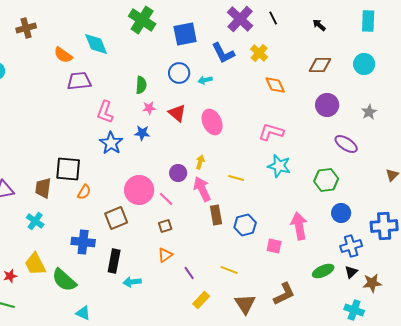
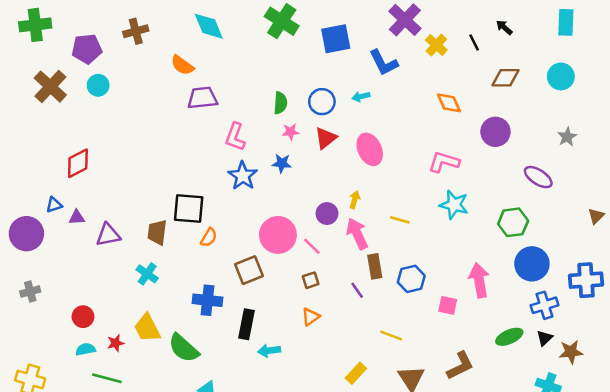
black line: (273, 18) -> (474, 43), moved
cyan diamond: (96, 44) -> (209, 26), moved
yellow cross: (259, 53) -> (436, 45), moved
blue circle: (179, 73) -> (322, 102), moved
purple circle: (327, 105) -> (495, 132), moved
red triangle: (177, 113) -> (326, 138), turned 42
blue circle: (341, 213) -> (532, 264), size x1.4
purple line: (189, 273) -> (357, 290), moved

